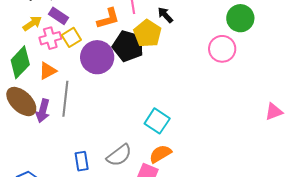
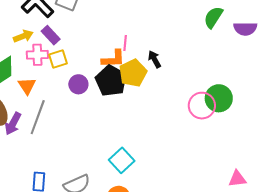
orange L-shape: (108, 18) -> (113, 59), moved
green circle: (240, 18) -> (219, 98), moved
purple circle: (97, 57) -> (78, 84), size x0.6
orange triangle: (48, 71) -> (27, 86), turned -48

